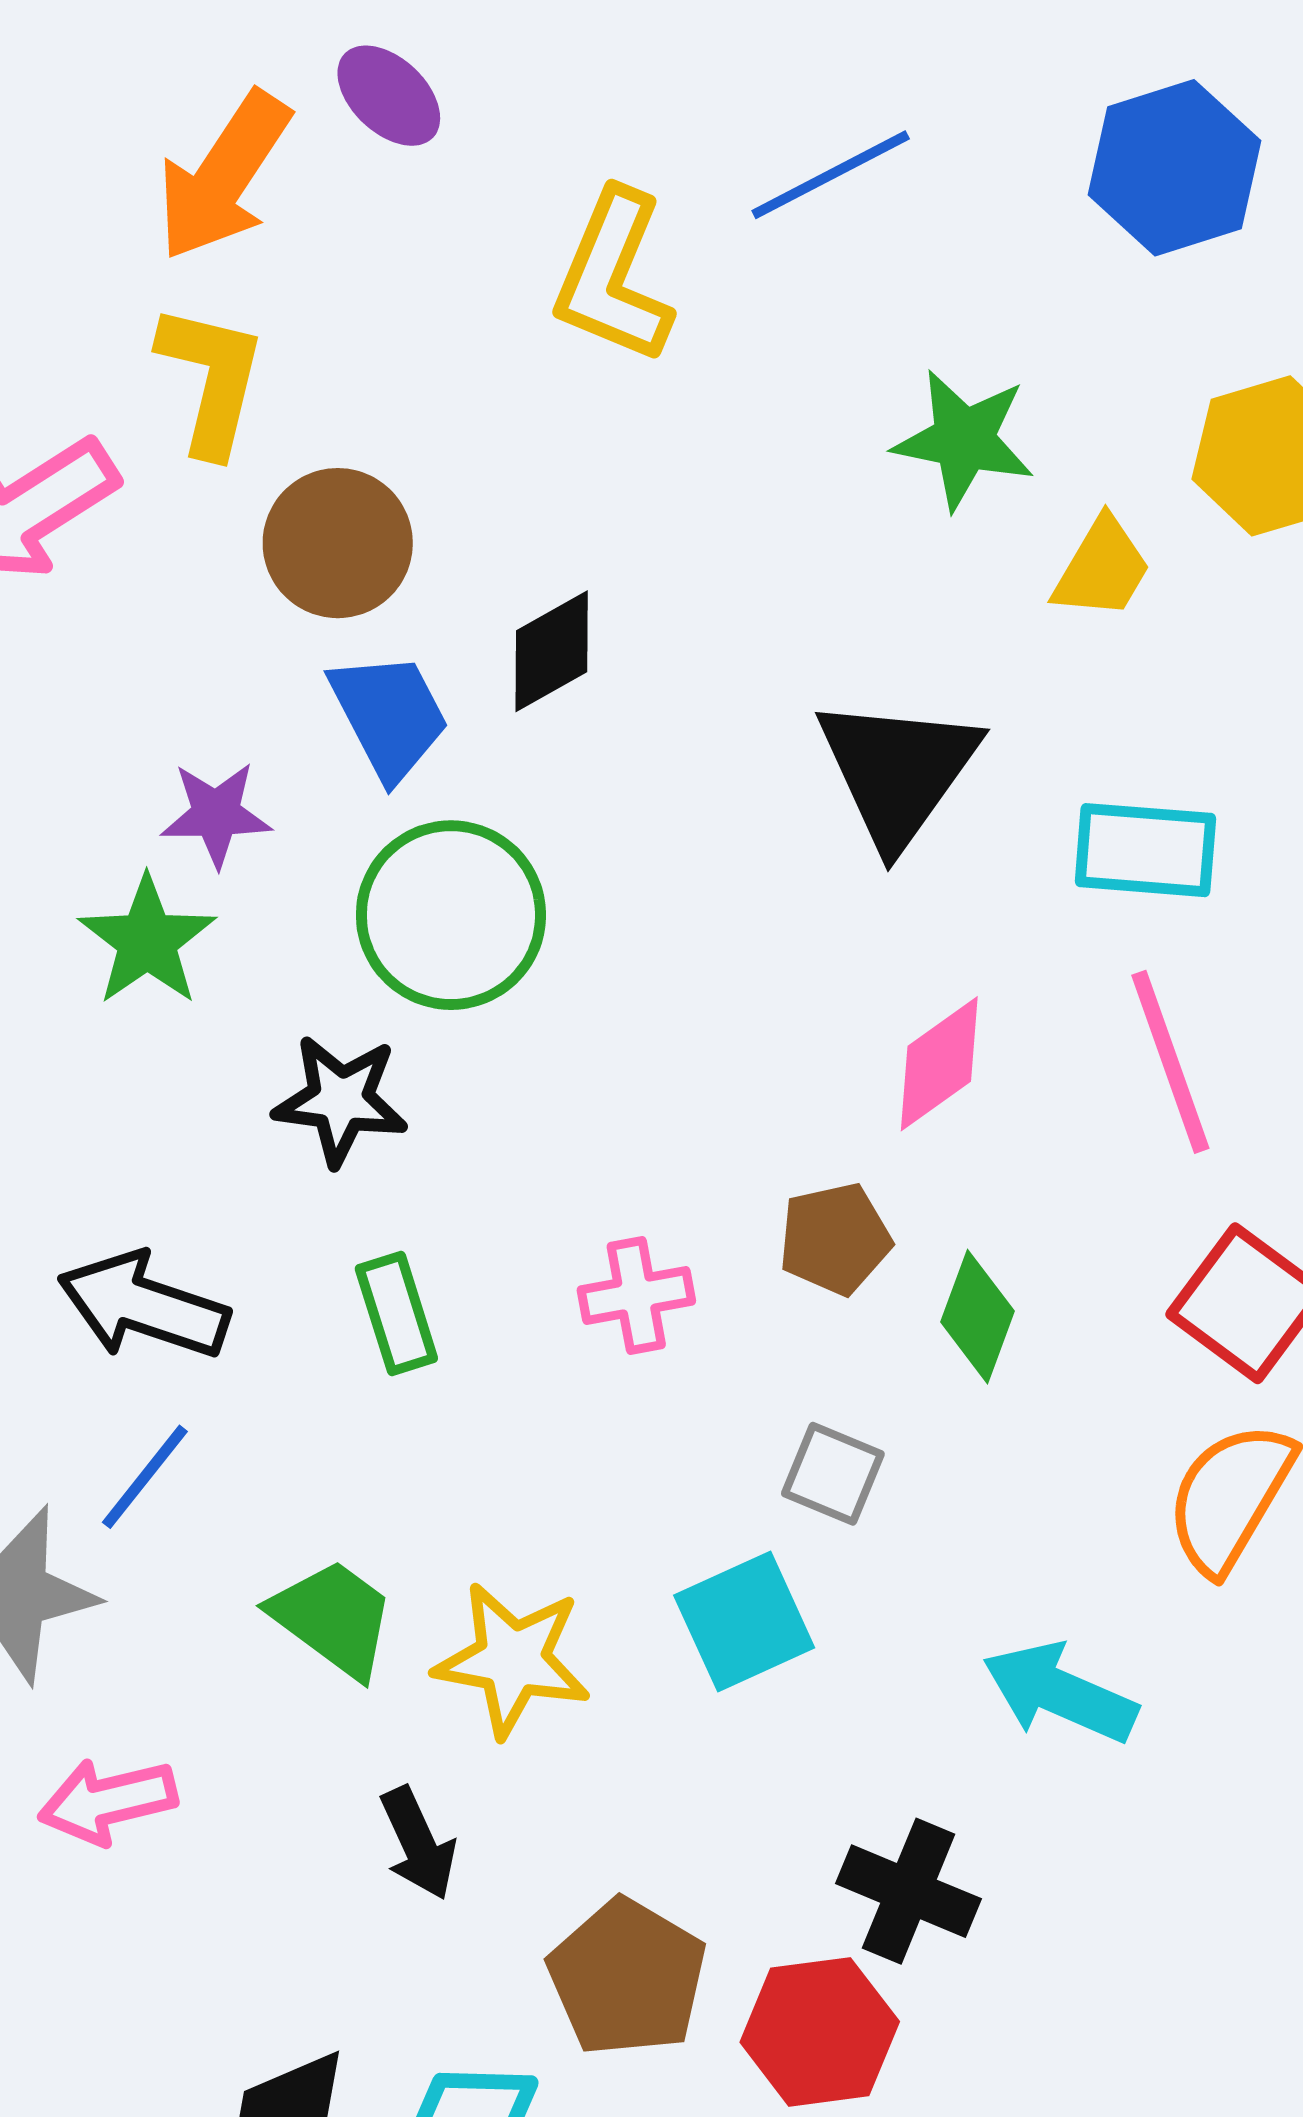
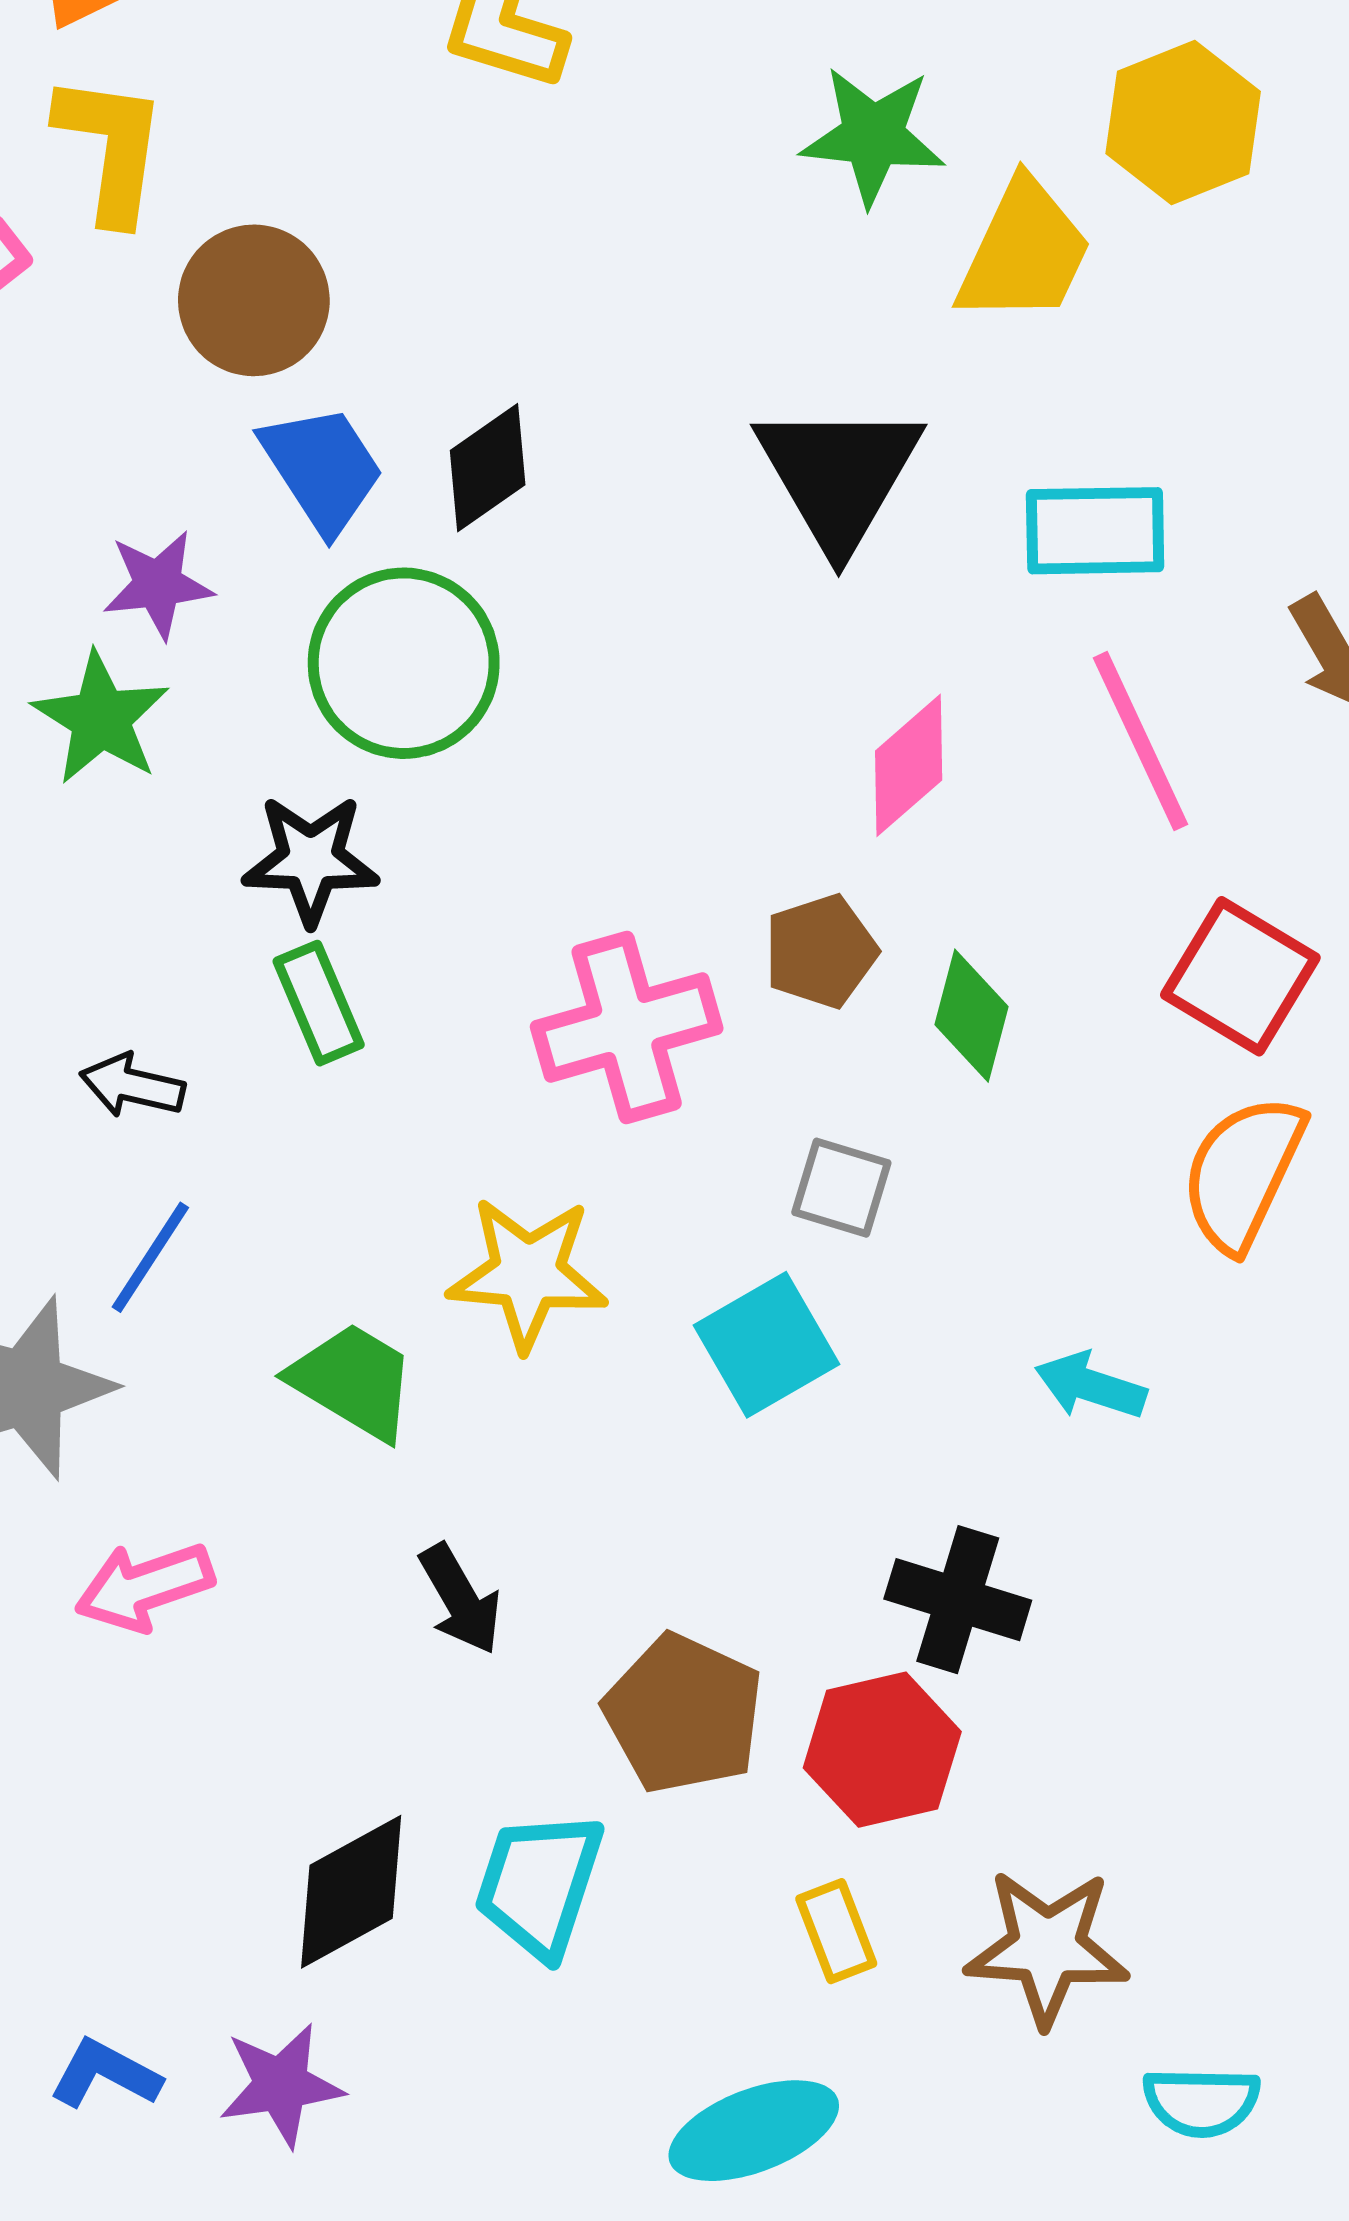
yellow trapezoid: (1102, 568) -> (1024, 252), size x1.4
black diamond: (552, 651) -> (488, 468), moved
pink cross: (636, 1295) -> (627, 1027), size x1.6
black arrow: (143, 1306) -> (132, 1086), size x0.6
green rectangle: (396, 1314) -> (319, 1003), moved
yellow star: (512, 1660) -> (528, 1273), moved
cyan arrow: (1060, 1693) -> (1091, 1386), size x0.7

